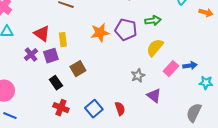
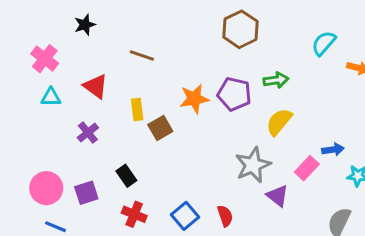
red triangle: (42, 34) -> (96, 86), moved
purple square: (51, 56) -> (86, 193), moved
brown square: (78, 69) -> (160, 128), moved
pink rectangle: (171, 69) -> (307, 168), moved
gray star: (138, 76) -> (253, 165), size x1.6

